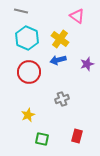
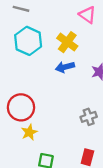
red circle: (29, 72) -> (21, 107), moved
gray cross: (62, 99) -> (89, 117), moved

